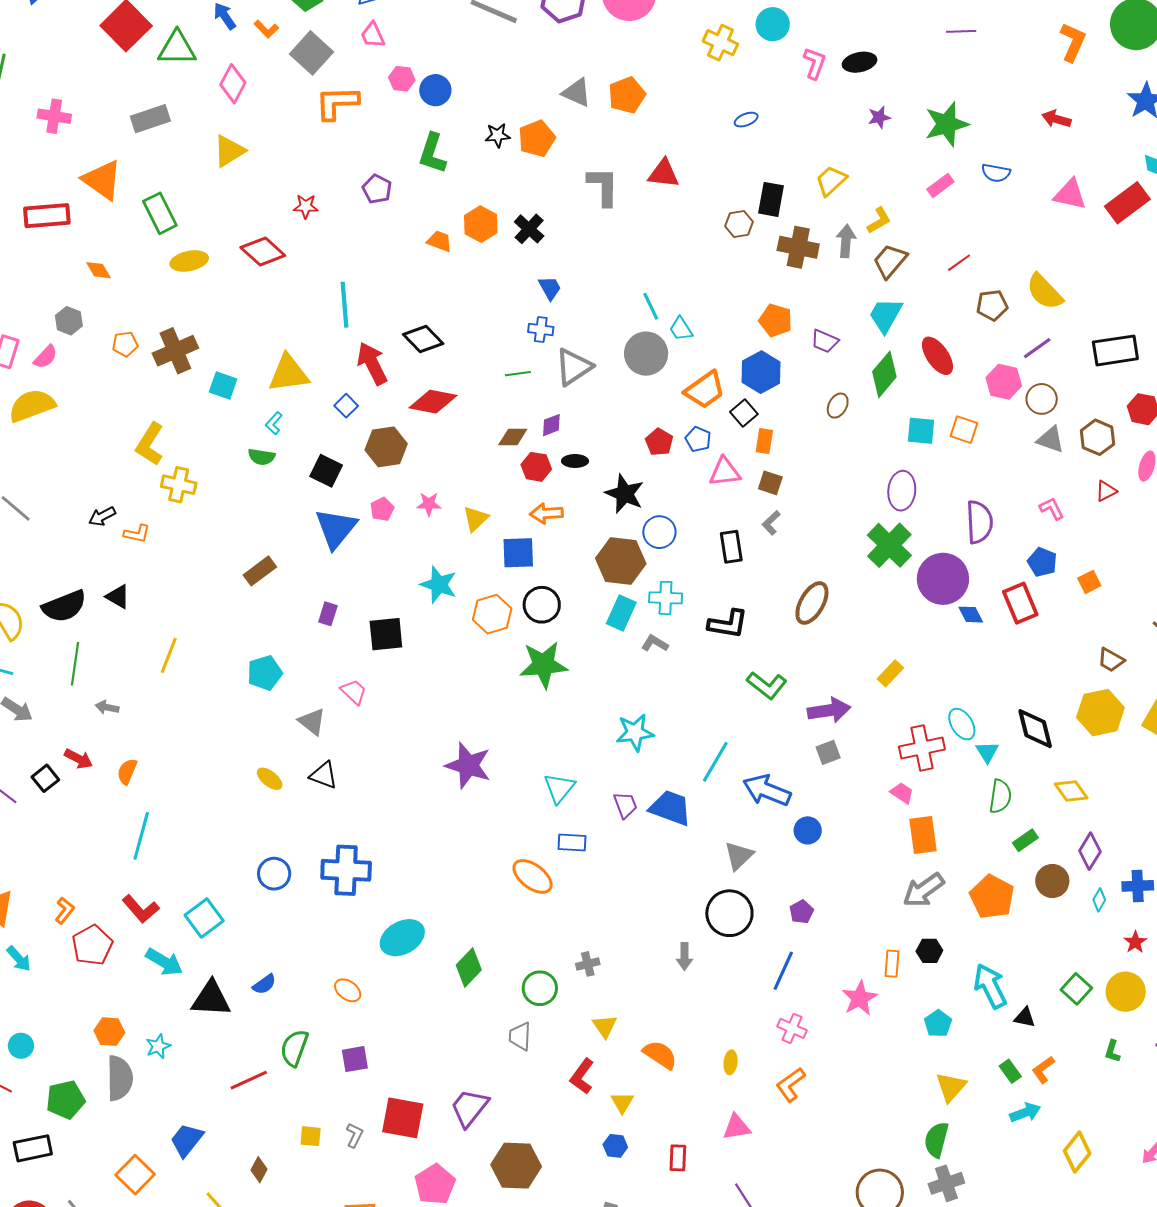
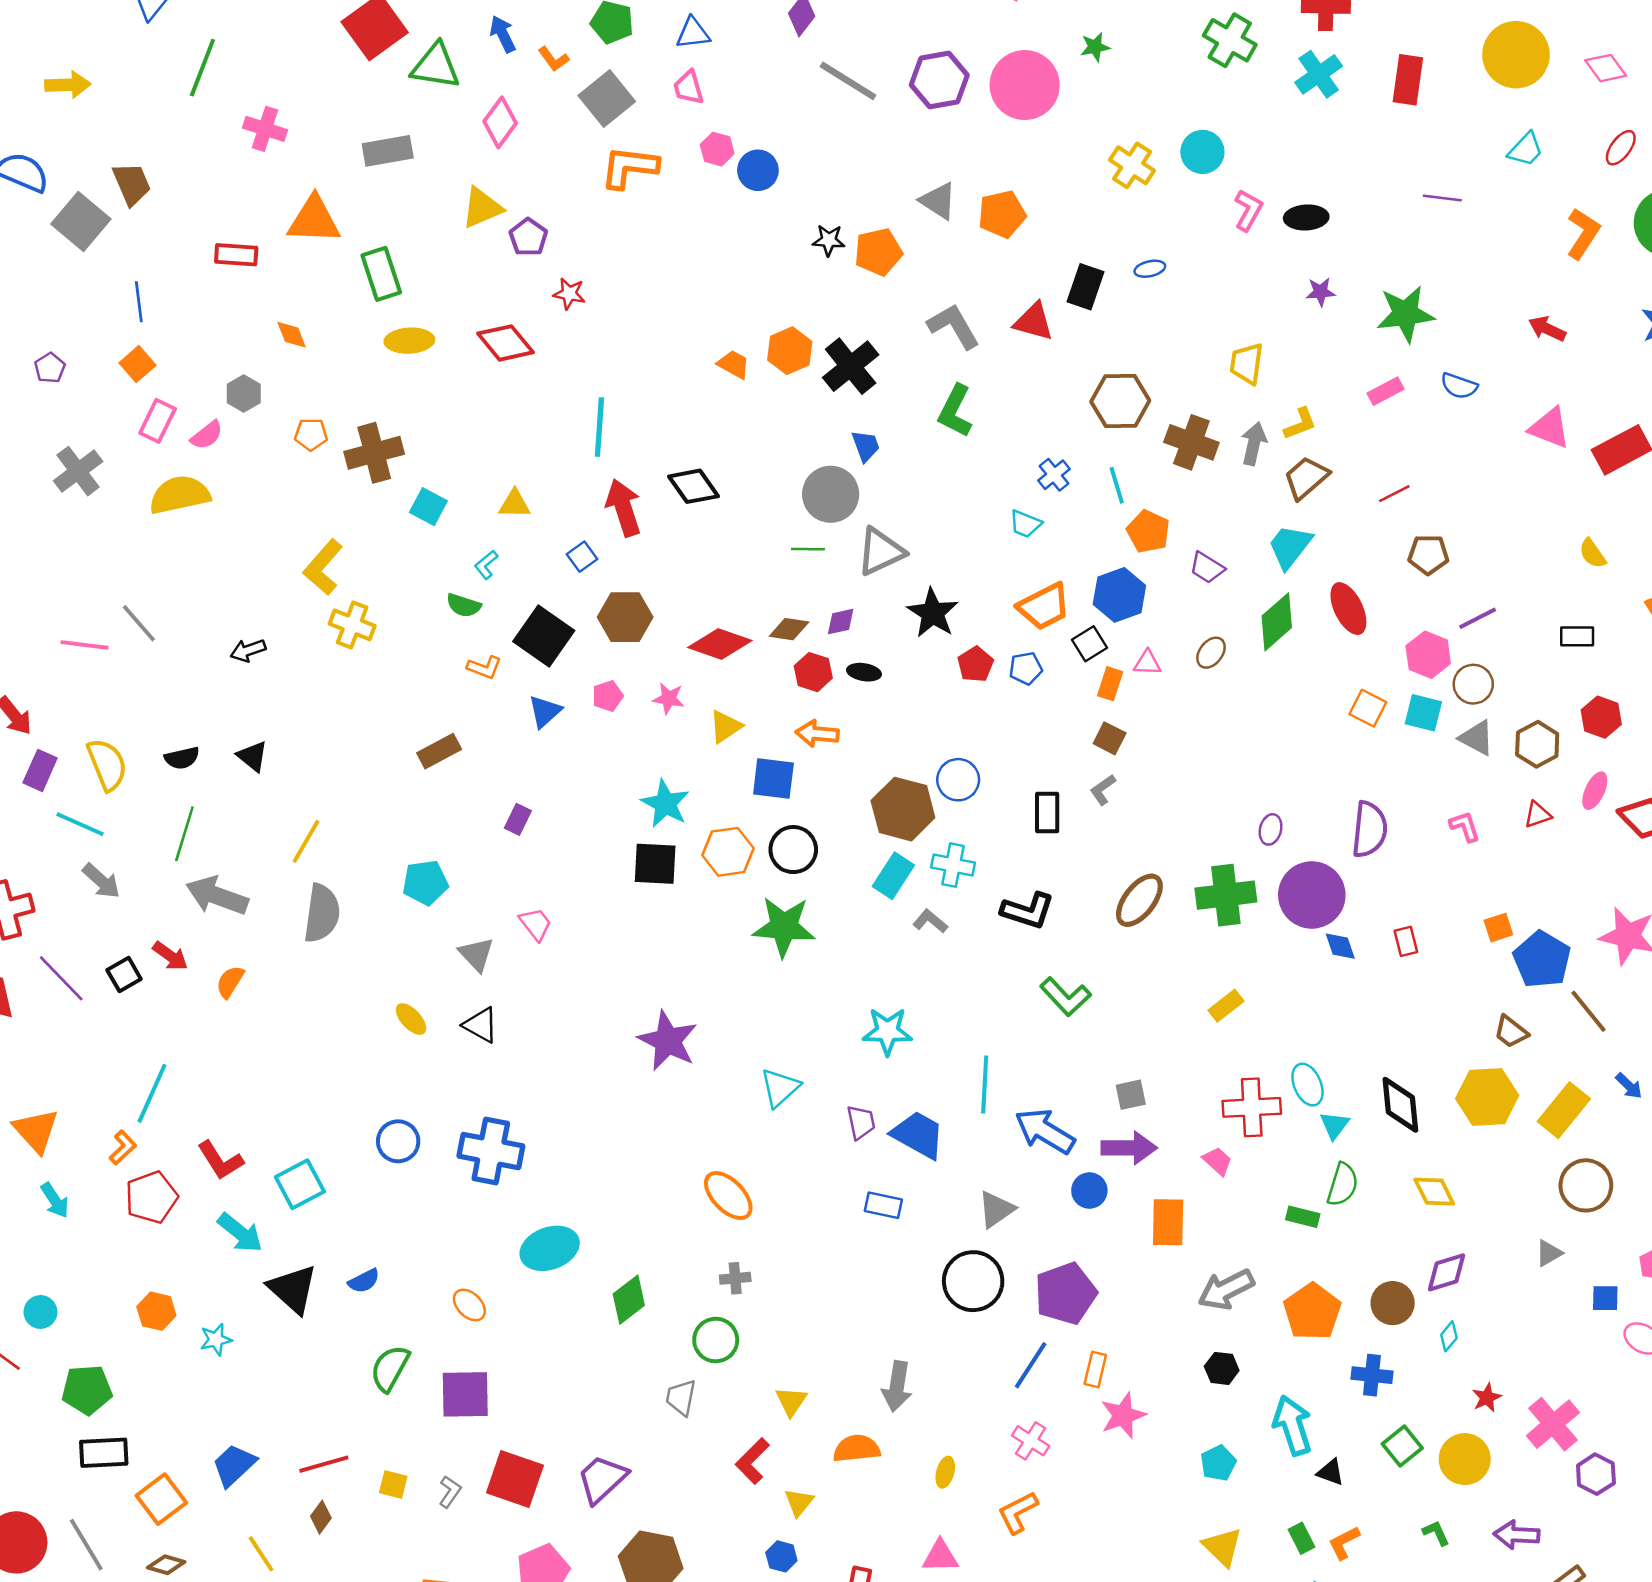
green L-shape: (432, 153) -> (955, 411), moved
orange triangle: (102, 180) -> (314, 220), turned -42
yellow trapezoid: (831, 181) -> (1247, 364), turned -48
gray L-shape: (603, 186) -> (954, 326), turned -39
purple pentagon: (377, 189) -> (528, 237), moved
black rectangle: (771, 199) -> (1085, 287), moved
red rectangle: (47, 216) -> (236, 255), size x0.7
brown hexagon: (739, 224) -> (1120, 401), size x1.6
black cross: (529, 229) -> (851, 366), size x1.4
yellow semicircle: (1045, 292) -> (1592, 553), moved, size x0.6
cyan line: (651, 306) -> (1117, 485), moved
blue cross: (541, 329) -> (1054, 475), moved, turned 35
cyan trapezoid: (681, 329) -> (1025, 524), turned -44
black rectangle: (1115, 350) -> (1577, 636), size x0.6
gray circle: (646, 354) -> (831, 494), moved
yellow triangle: (289, 373) -> (515, 504), size x0.6
red diamond: (433, 402) -> (720, 644), moved
cyan square: (921, 431) -> (1423, 713), moved
blue pentagon: (698, 439) -> (1026, 668), turned 30
black square: (326, 471) -> (544, 636), size x1.4
pink triangle: (725, 472) -> (1147, 663), moved, size x0.7
purple ellipse: (902, 491) -> (1271, 829), moved, size x0.6
black star: (625, 494) -> (933, 613), moved
blue triangle: (336, 528) -> (545, 712), size x0.6
orange L-shape: (137, 534) -> (484, 667), moved
green cross: (889, 545) -> (1226, 895), moved, turned 30
blue pentagon: (1042, 562) -> (1542, 960), moved, size x1.5
red rectangle: (1020, 603) -> (1406, 941), size x0.6
black semicircle: (64, 606) -> (182, 758), size x0.6
black square: (386, 634) -> (655, 864), moved
gray arrow: (107, 707) -> (217, 896), size x2.0
purple arrow: (829, 710) -> (1129, 1148), moved
cyan line: (715, 762) -> (985, 1084), turned -36
orange rectangle: (923, 835) -> (1168, 1222), moved
cyan line: (141, 836) -> (152, 1093), moved
green rectangle: (1025, 840) -> (1303, 1217), moved, turned 40
blue rectangle: (572, 843) -> (883, 1205), moved
purple diamond: (1090, 851) -> (1447, 1272), turned 33
blue cross: (1138, 886) -> (1372, 1375), moved
purple pentagon: (802, 912) -> (1066, 1293), size x2.0
gray arrow: (684, 956) -> (897, 1386), moved, size x1.4
gray cross: (588, 964) -> (735, 1278), moved
orange rectangle: (892, 964) -> (1095, 1369), moved
black triangle: (211, 999) -> (293, 1289), turned 30
green L-shape: (1112, 1051) -> (1436, 1533), turned 130
orange semicircle: (660, 1055) -> (857, 1449), turned -48
purple square: (355, 1059) -> (465, 1394), size x1.5
gray semicircle: (120, 1078) -> (322, 913), moved
red line: (249, 1080) -> (324, 1464), moved
yellow triangle: (951, 1087) -> (1222, 1547), turned -36
black rectangle: (33, 1148) -> (104, 1453), moved

